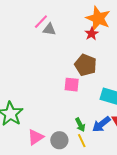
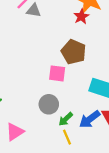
green arrow: (80, 125) -> (66, 119), turned 72
gray circle: (59, 140) -> (49, 104), moved

